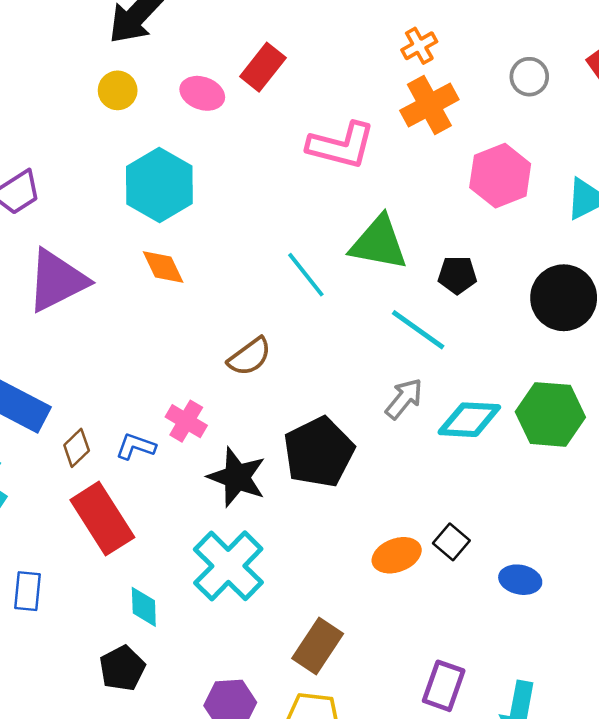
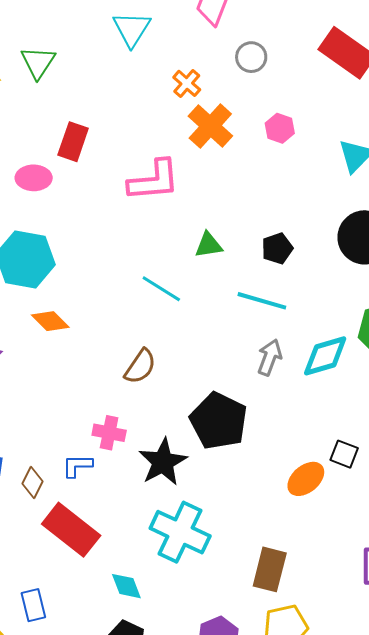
gray circle: (529, 77) -> (251, 57), moved
pink hexagon: (500, 176) -> (280, 128), moved, size x0.6
green triangle: (379, 243) -> (209, 245), size x0.6
black star: (237, 477) -> (163, 462), turned -30

